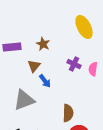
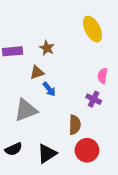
purple cross: (74, 64) -> (94, 99), moved
brown triangle: (34, 66) -> (37, 72), turned 32

